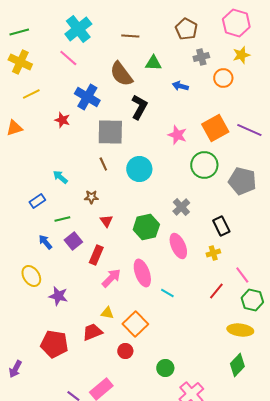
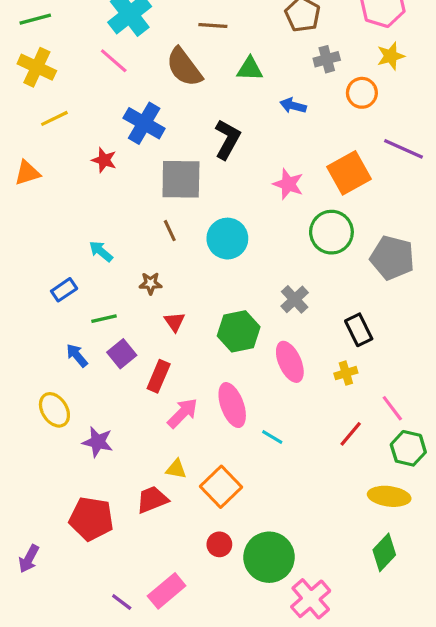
brown semicircle: (121, 74) -> (184, 67), moved
purple line: (249, 130) -> (404, 149), moved
red circle: (125, 351) -> (219, 544), moved
green circle: (165, 368) -> (269, 557), size x1.8

